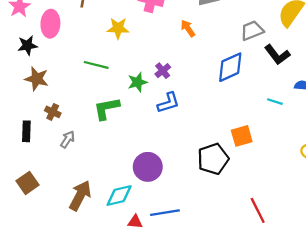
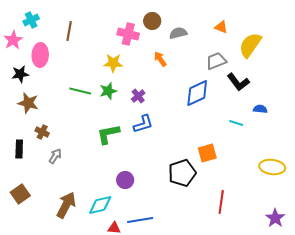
yellow star: (118, 28) -> (113, 63), moved
green star: (137, 82) -> (108, 91), moved
green L-shape: (107, 108) -> (108, 134), moved
purple circle: (148, 167) -> (125, 180), size x0.7
red line: (258, 210) -> (221, 202), moved, turned 35

